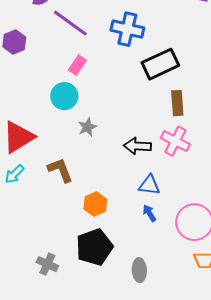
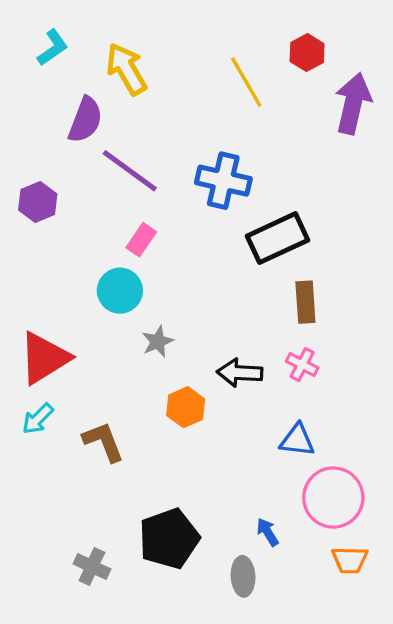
pink cross: (175, 141) -> (302, 365), size x0.7
brown L-shape: (60, 170) -> (103, 442), moved
blue triangle: (149, 185) -> (297, 440), moved
orange hexagon: (95, 204) -> (186, 407), moved
blue arrow: (149, 213) -> (268, 532), moved

